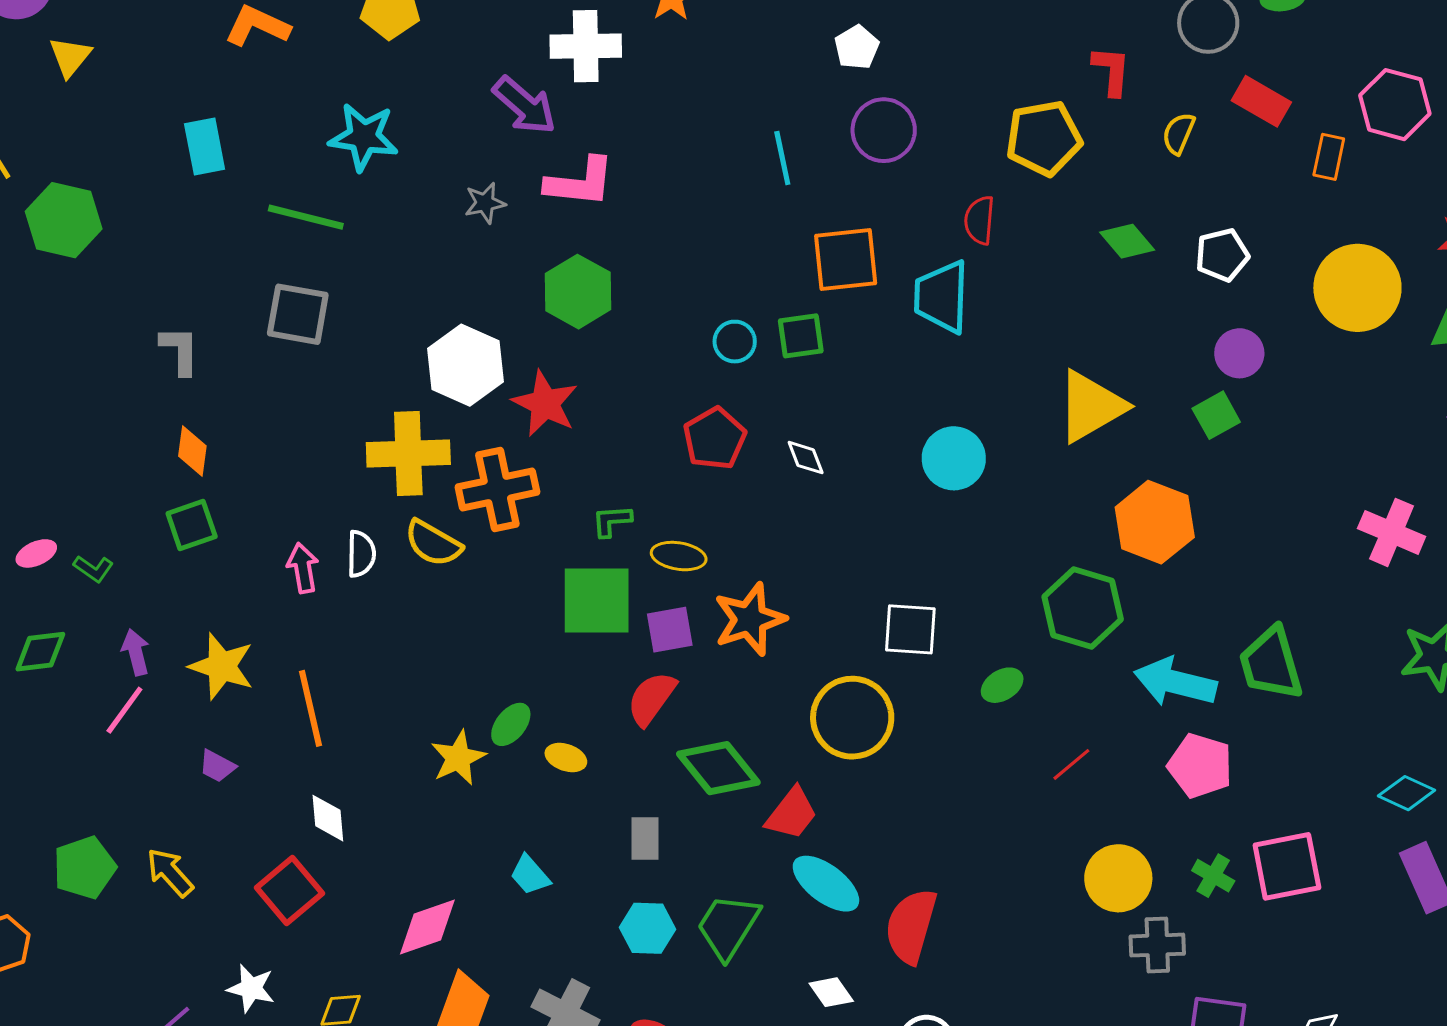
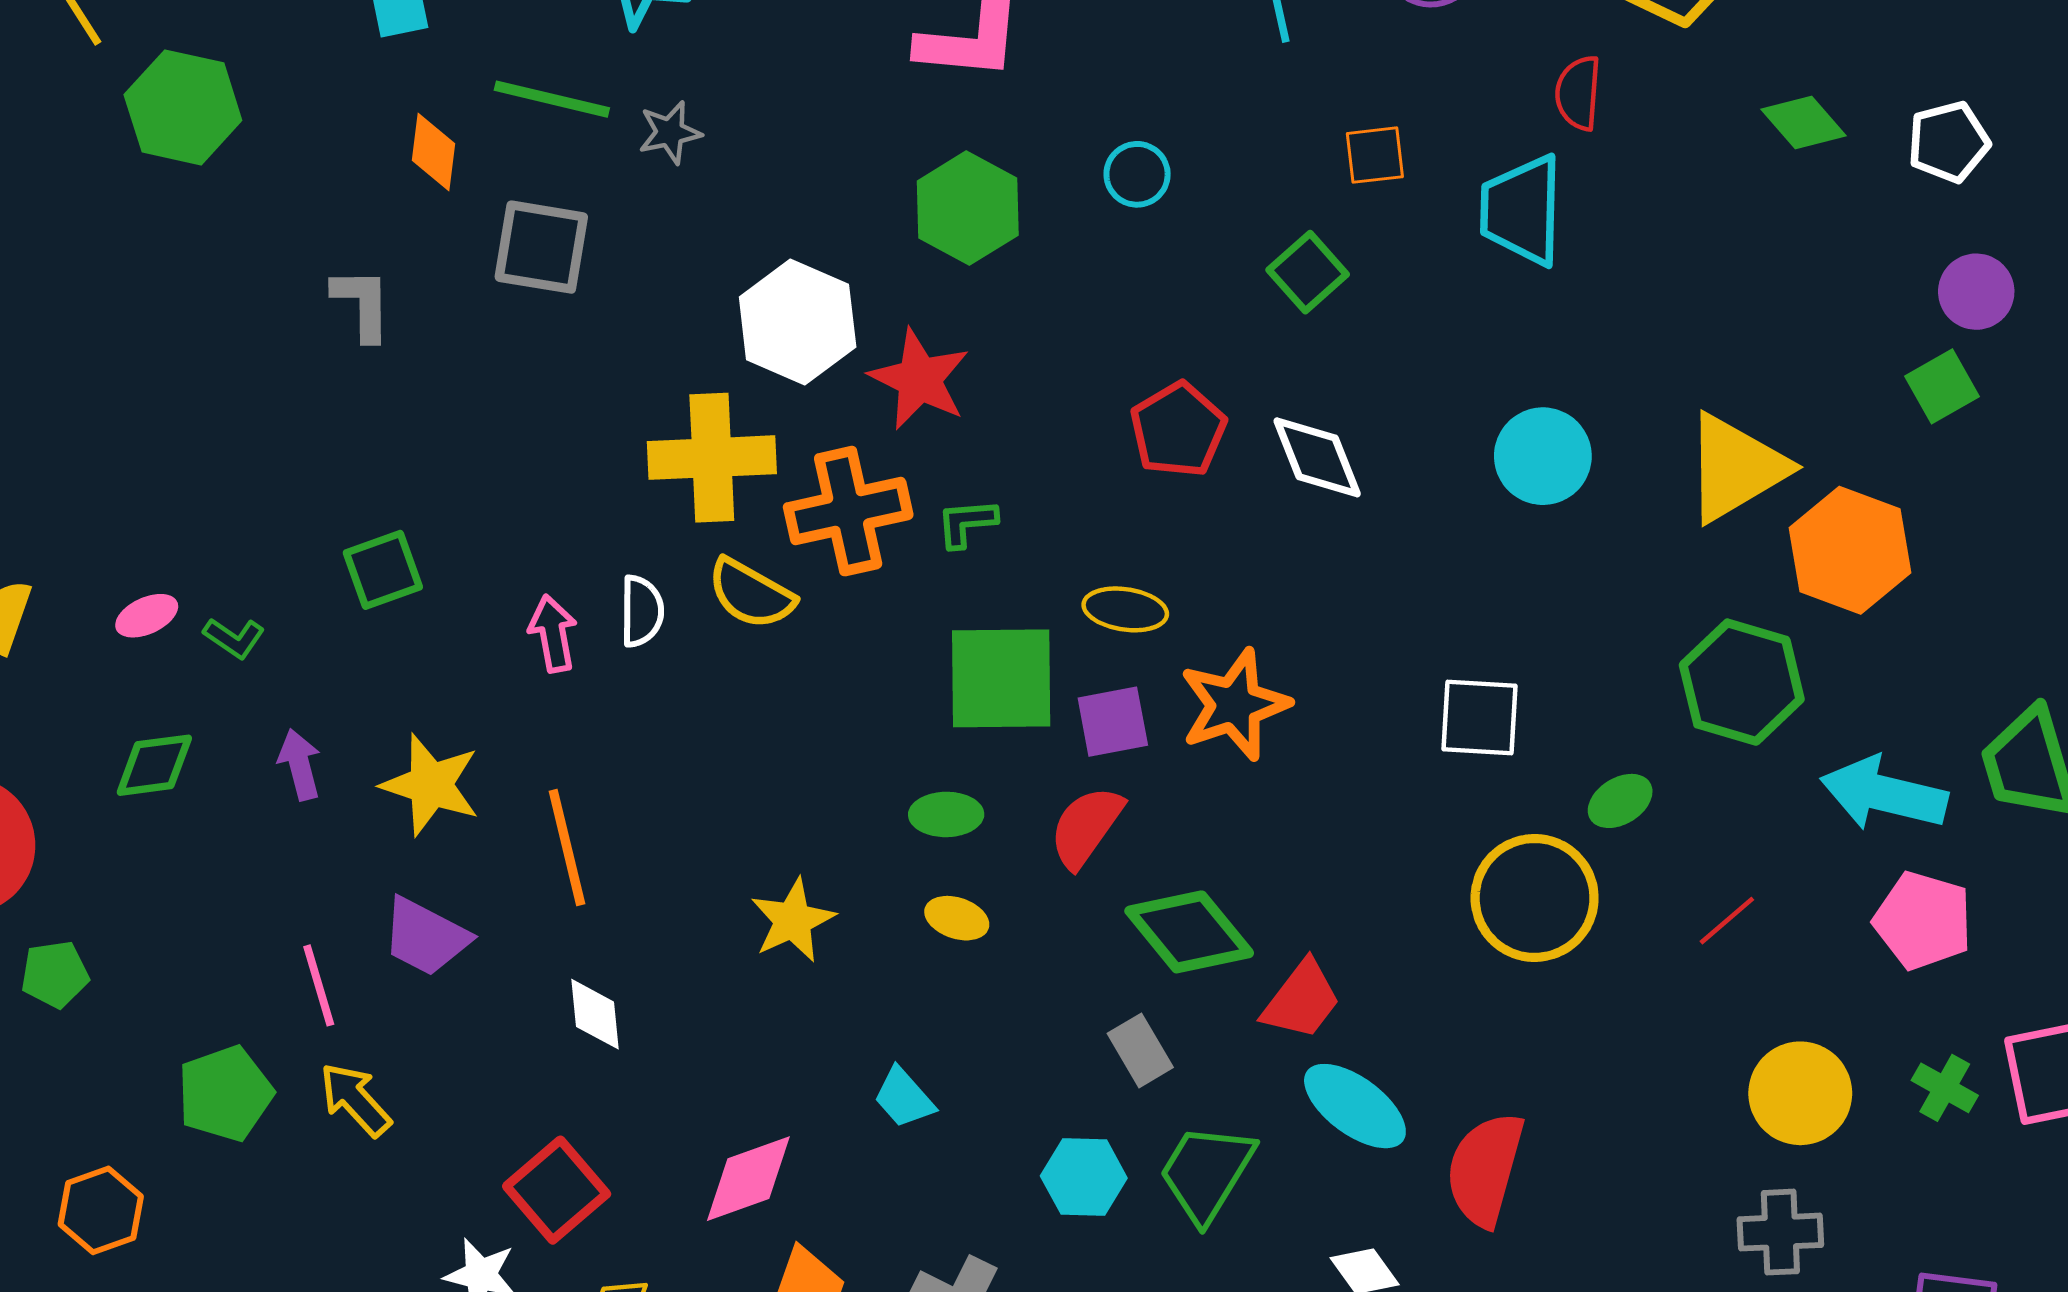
gray star: (485, 203) -> (670, 133), moved
orange square: (846, 260) -> (1375, 155), size x0.6
green square: (801, 336) -> (1308, 272), turned -33
cyan circle: (735, 342) -> (1137, 174), moved
yellow triangle: (1091, 406) -> (1735, 468), moved
orange diamond: (192, 451) -> (433, 152), moved
white diamond: (806, 458) -> (1317, 457), size x1.6
green L-shape: (612, 521) -> (967, 523), moved
pink line: (124, 710) -> (319, 985), moved, turned -52
yellow circle: (852, 718) -> (1535, 898), moved
green ellipse: (511, 724) -> (946, 814), moved, turned 51
purple trapezoid: (217, 766) -> (426, 937), size x1.6
gray rectangle: (645, 838) -> (1140, 1050), moved, turned -30
red square: (290, 891) -> (557, 1190), moved
gray cross: (1157, 945) -> (1780, 1232), moved

